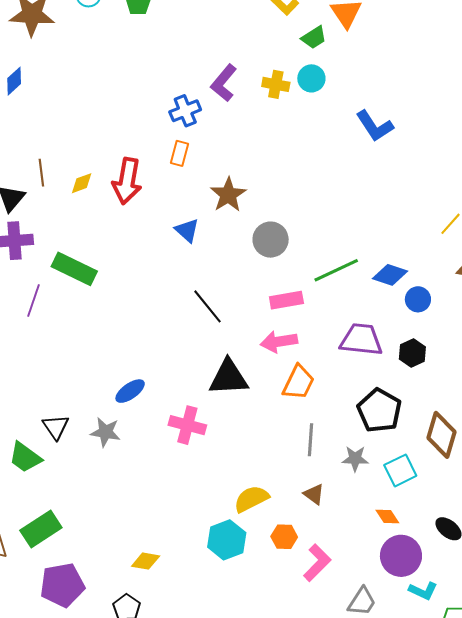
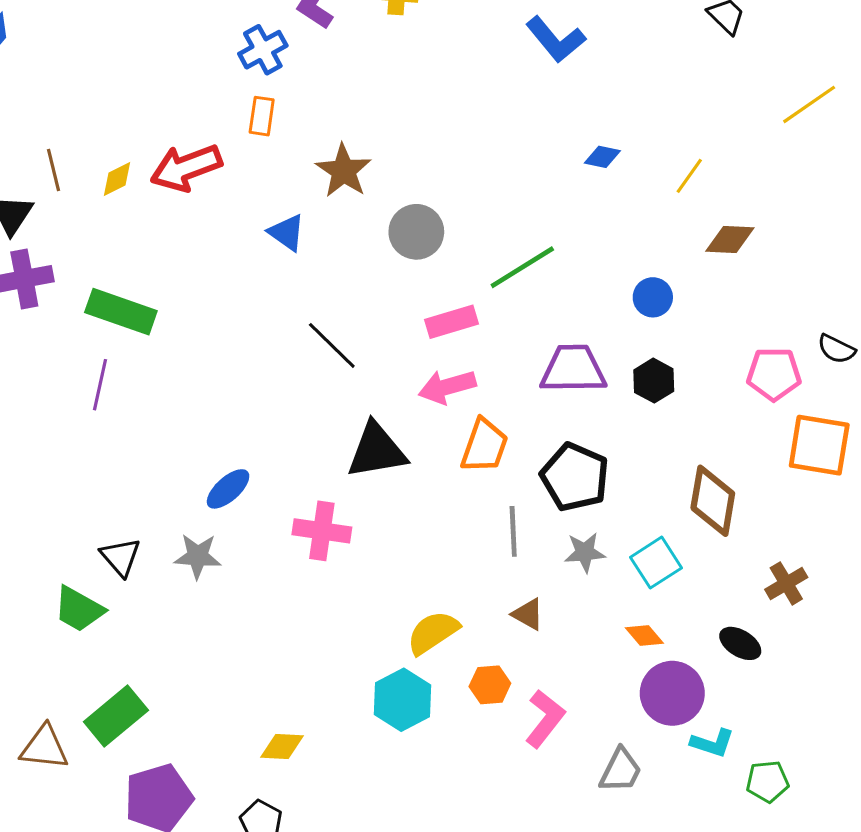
red arrow: (127, 181) -> (186, 168), turned 66
blue diamond: (390, 275) -> (602, 157), moved, size x0.7
purple line: (33, 300) -> (100, 385), moved
black pentagon: (379, 410) -> (575, 477), moved

